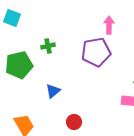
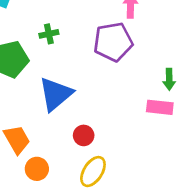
blue triangle: (53, 91) -> (56, 94), size x1.8

